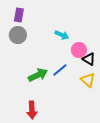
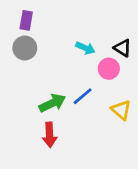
black triangle: (89, 59) -> (123, 48), moved
red arrow: (32, 110) -> (50, 135), moved

